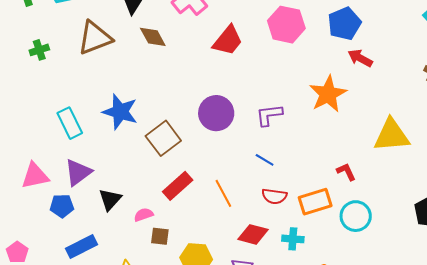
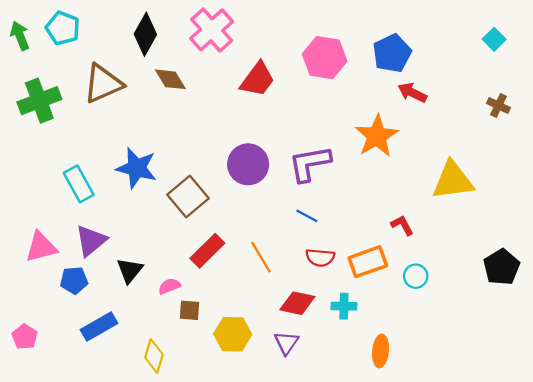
green cross: (39, 50) -> (39, 101), size x1.8
purple L-shape: (269, 115) -> (310, 164), size x1.4
cyan circle: (356, 216) -> (416, 276), size x0.7

